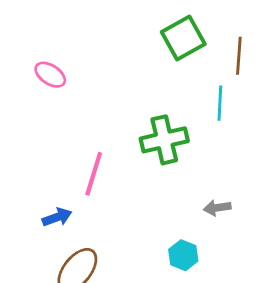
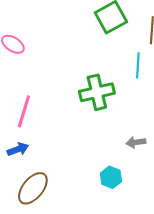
pink line: (94, 174) -> (24, 111), moved

